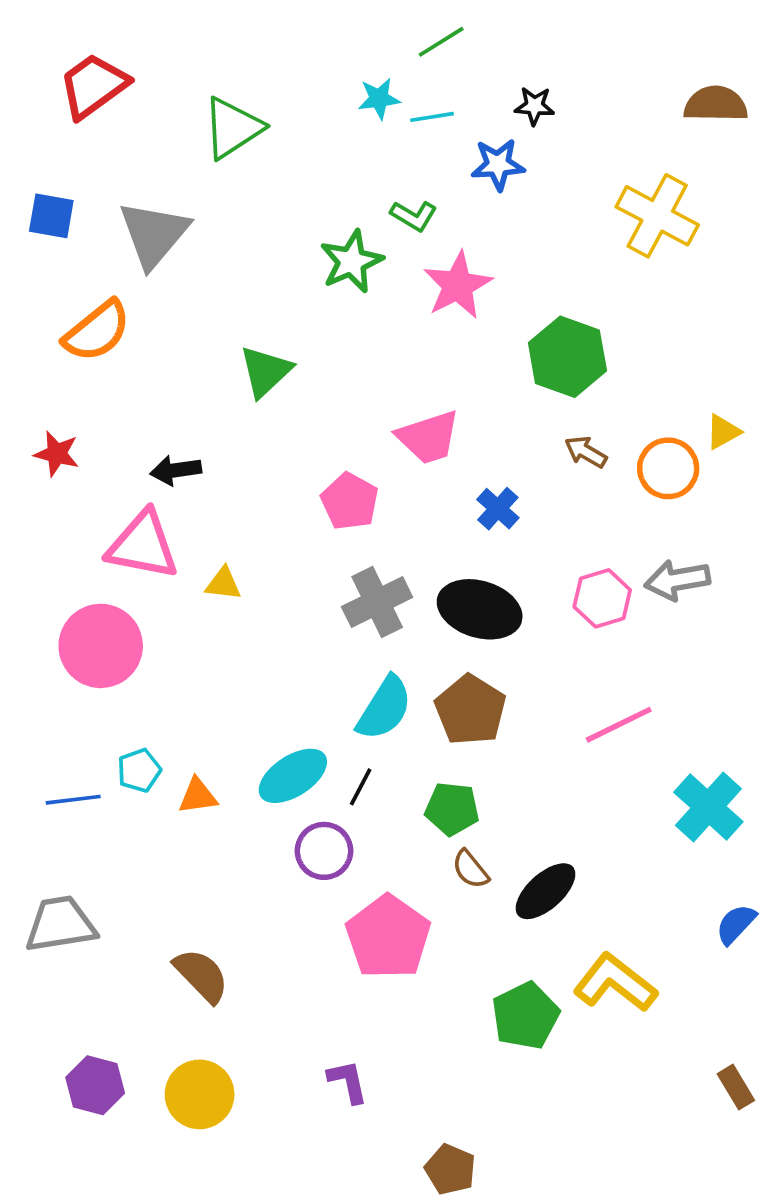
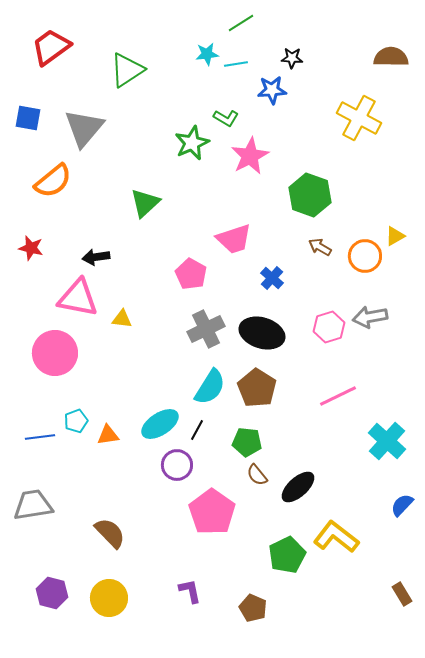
brown pentagon: (450, 1169) -> (253, 608), moved

